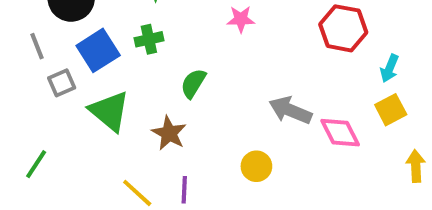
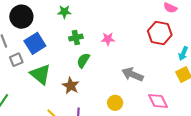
pink star: (241, 19) -> (108, 39), moved
green cross: (149, 39) -> (76, 38), moved
pink diamond: (340, 133) -> (158, 101), moved

